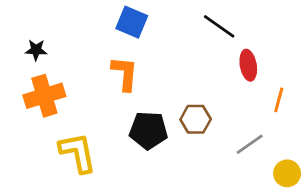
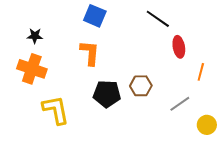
black star: (36, 50) -> (35, 36), moved
orange cross: (44, 96) -> (32, 69), turned 36

